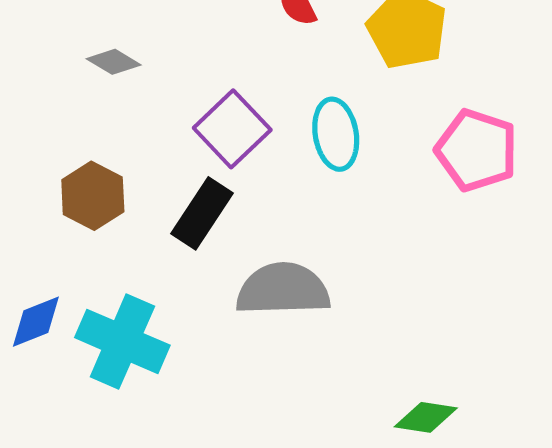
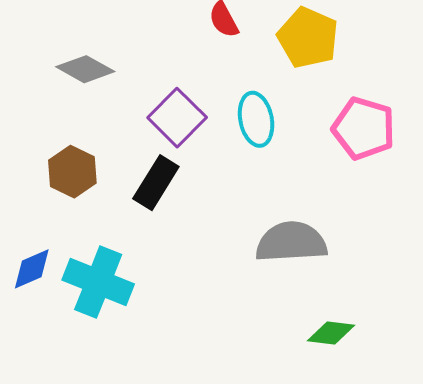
gray diamond: (114, 62) -> (85, 69), size x1.4
gray semicircle: (283, 289) -> (291, 242), moved

